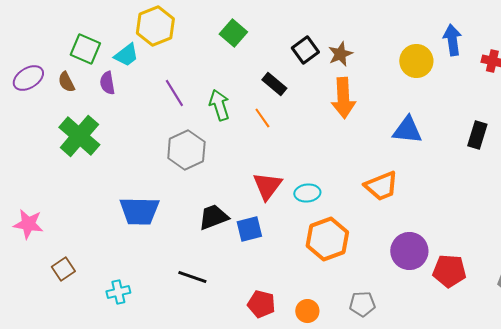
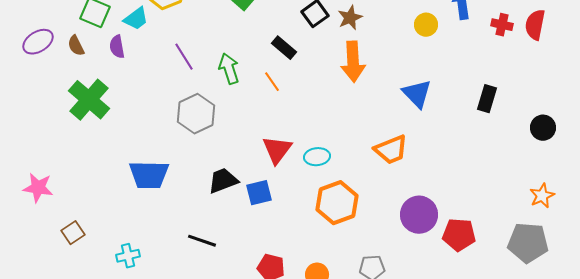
yellow circle: (416, 61) -> (426, 25), size x0.7
blue triangle: (407, 130) -> (417, 94), turned 40

